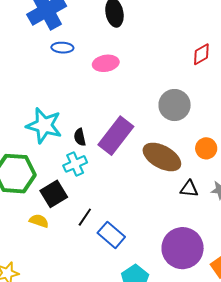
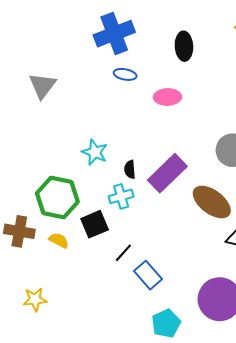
cyan star: (44, 126) -> (95, 152), size x0.7
yellow semicircle: (39, 221) -> (59, 240), moved

